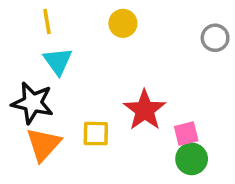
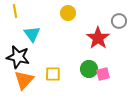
yellow line: (47, 22) -> (15, 11), moved
red star: (145, 110) -> (98, 38), moved
green circle: (192, 159) -> (89, 69), moved

